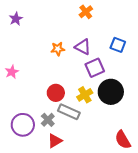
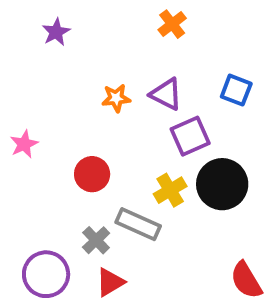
purple star: (16, 19) -> (56, 32), moved
red circle: (56, 93) -> (92, 174), moved
purple circle: (23, 125) -> (46, 274), moved

